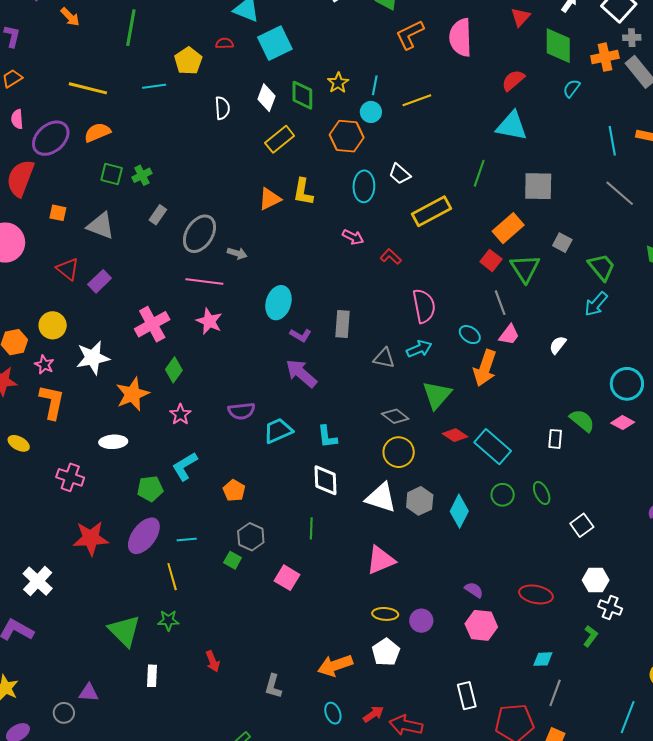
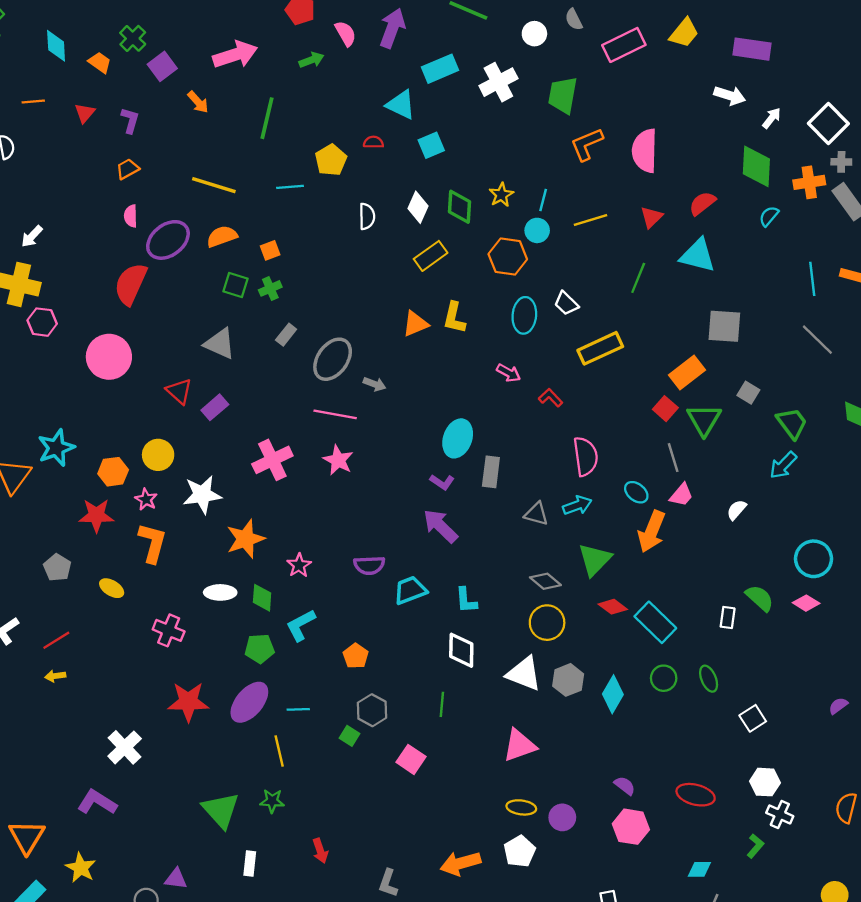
red triangle: (520, 17) -> (651, 217), moved
cyan square: (275, 43) -> (431, 145), size x0.7
green line: (479, 173) -> (638, 278), moved
orange square: (58, 213) -> (270, 250), moved, turned -36
cyan ellipse: (278, 303) -> (458, 438), moved
green diamond: (174, 370) -> (262, 598), moved, turned -35

